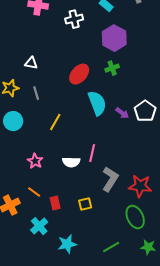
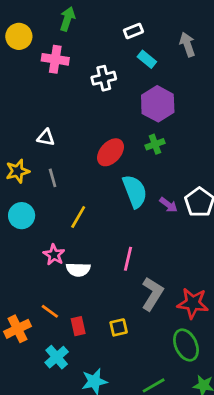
pink star: (35, 161) -> (54, 255), moved
white semicircle: (71, 162) -> (78, 270), moved

